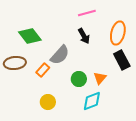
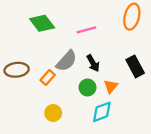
pink line: (87, 13) -> (86, 30), moved
orange ellipse: (118, 33) -> (132, 17), moved
green diamond: (30, 36) -> (42, 23), moved
black arrow: (84, 36) -> (93, 63), moved

